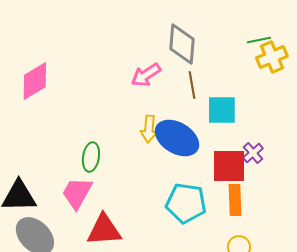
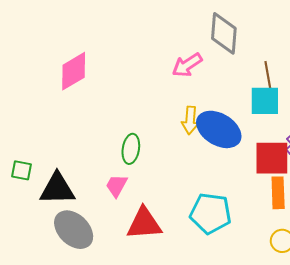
brown line: (192, 85) -> (268, 75), moved
pink trapezoid: (77, 193) -> (117, 186), size x0.7
cyan pentagon: (186, 203) -> (211, 213), moved

